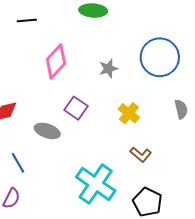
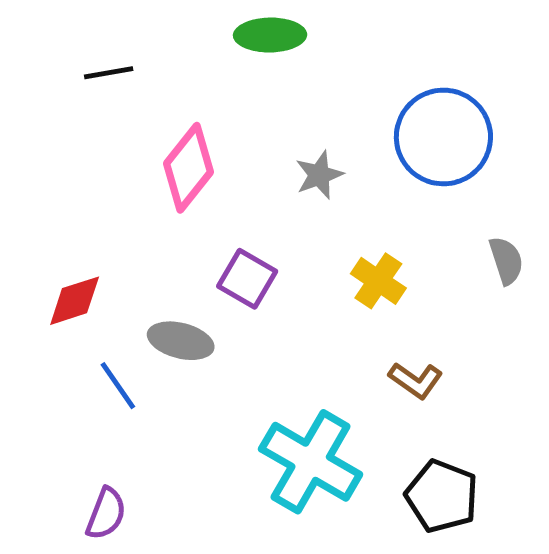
blue line: (18, 163) -> (118, 386), moved

